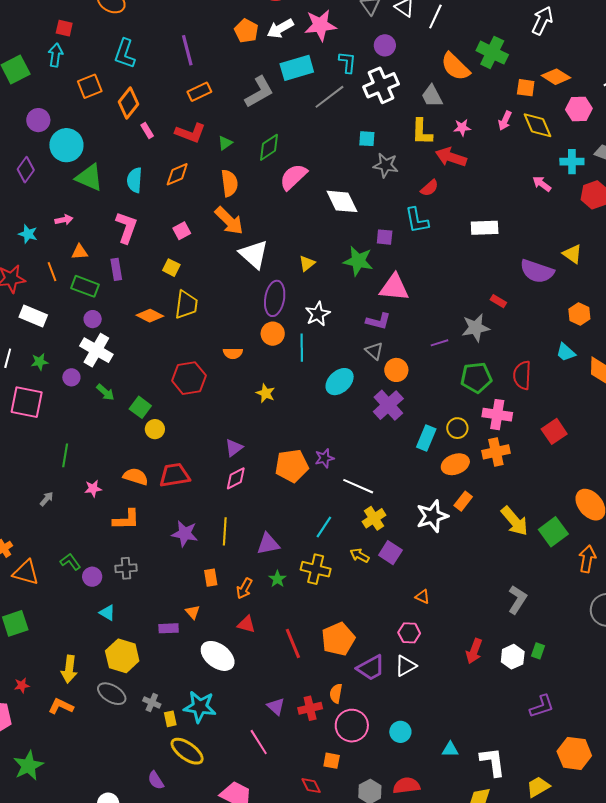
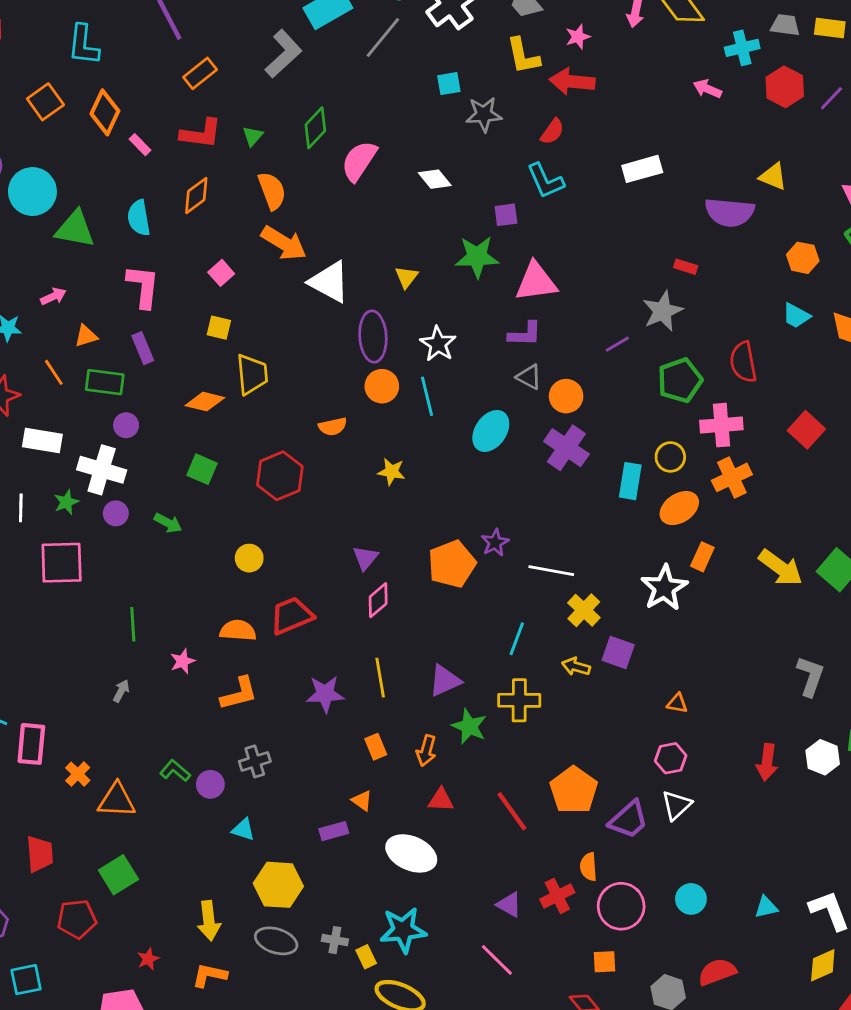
white diamond: (342, 201) -> (435, 179), size x0.7
white cross: (96, 350) -> (102, 470), moved
green square: (140, 407) -> (202, 469), moved
green star: (277, 579) -> (469, 726), size x1.4

